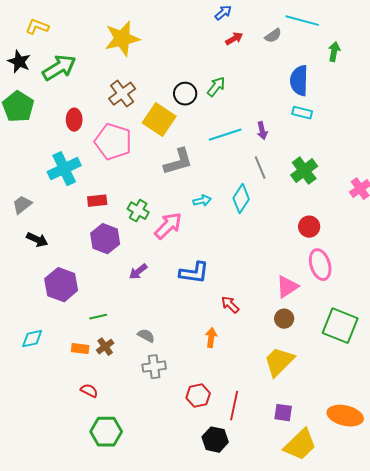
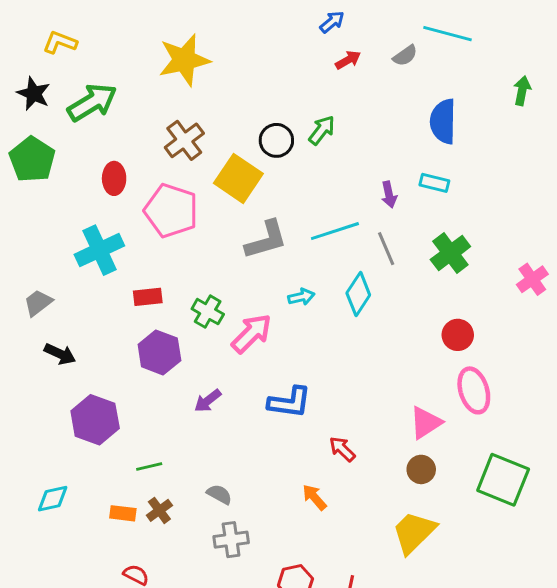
green arrow: (334, 52) -> (522, 91), moved
cyan rectangle: (302, 113) -> (434, 183), moved
cyan line: (225, 135) -> (335, 231), moved
orange arrow: (211, 338) -> (314, 497), turned -48

